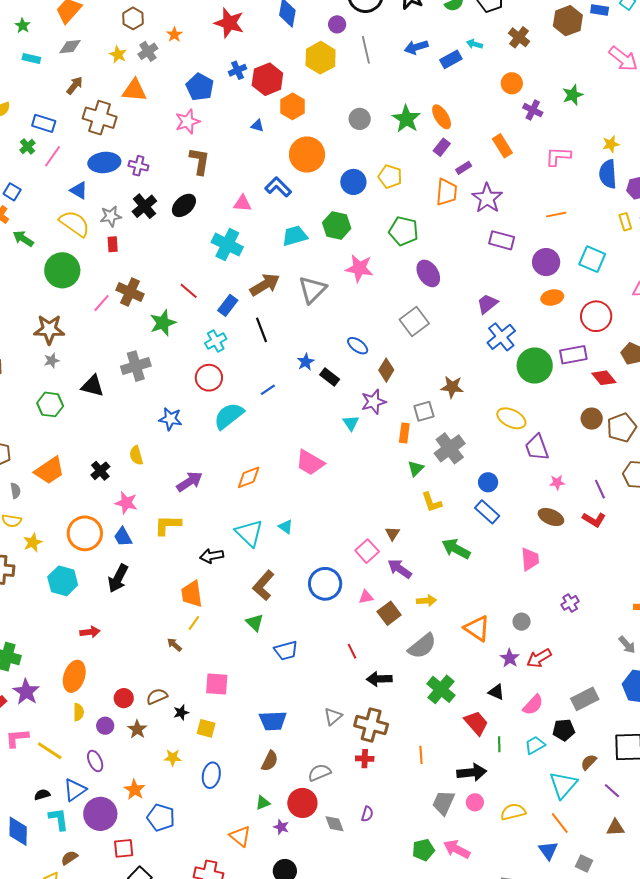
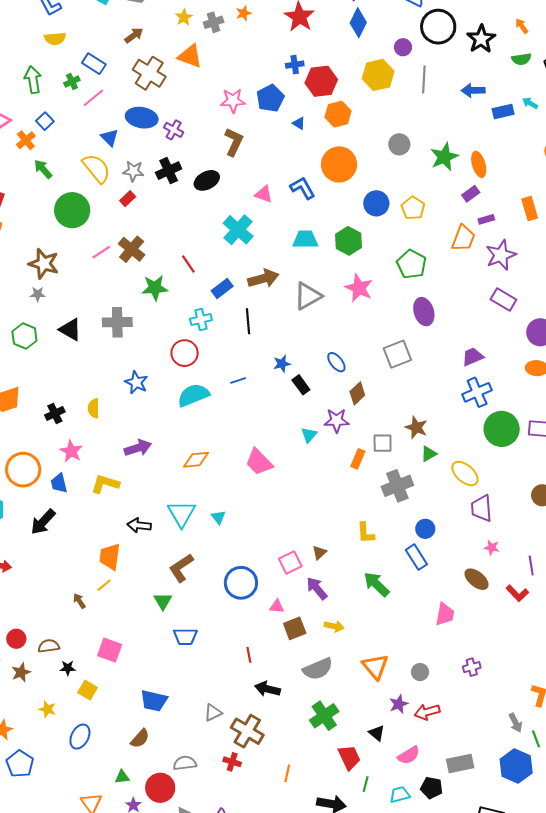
blue pentagon: (200, 87) -> (270, 98), moved
red rectangle: (113, 244) -> (128, 199), turned 35
green triangle: (416, 469) -> (429, 454), moved

